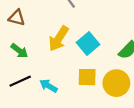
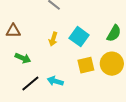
yellow arrow: (59, 39) -> (53, 39), size x0.6

